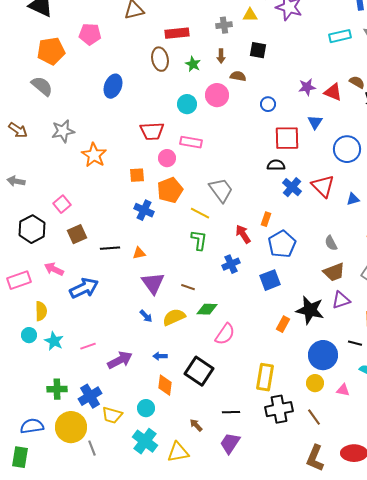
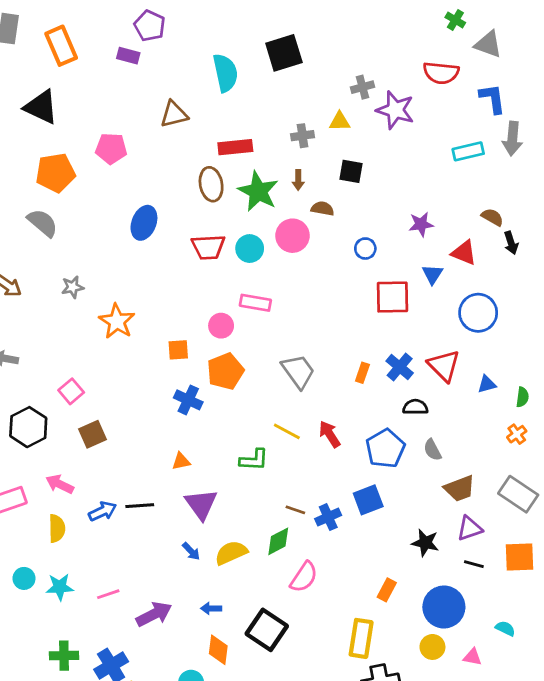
green star: (193, 64) -> (258, 191), size x1.8
red triangle: (333, 92) -> (464, 253), moved
gray star: (63, 131) -> (73, 287), size x0.7
red trapezoid: (152, 131) -> (208, 247), moved
black semicircle: (276, 165) -> (415, 407), moved
yellow line: (200, 213) -> (287, 431), moved
orange rectangle: (266, 219) -> (362, 373), moved
green L-shape: (199, 240) -> (254, 460), moved, turned 85
gray semicircle: (331, 243) -> (432, 450), moved
black line: (110, 248) -> (140, 506), moved
blue cross: (231, 264) -> (328, 517), moved
brown line: (188, 287) -> (295, 510), moved
blue arrow: (84, 288) -> (103, 511), size x0.7
green diamond: (207, 309) -> (278, 541), turned -30
black star: (310, 310) -> (425, 543), size x0.7
yellow semicircle: (41, 311) -> (57, 528), moved
orange rectangle: (283, 324) -> (387, 590), moved
cyan star: (54, 341) -> (60, 587), turned -30
black line: (355, 343) -> (474, 564), moved

